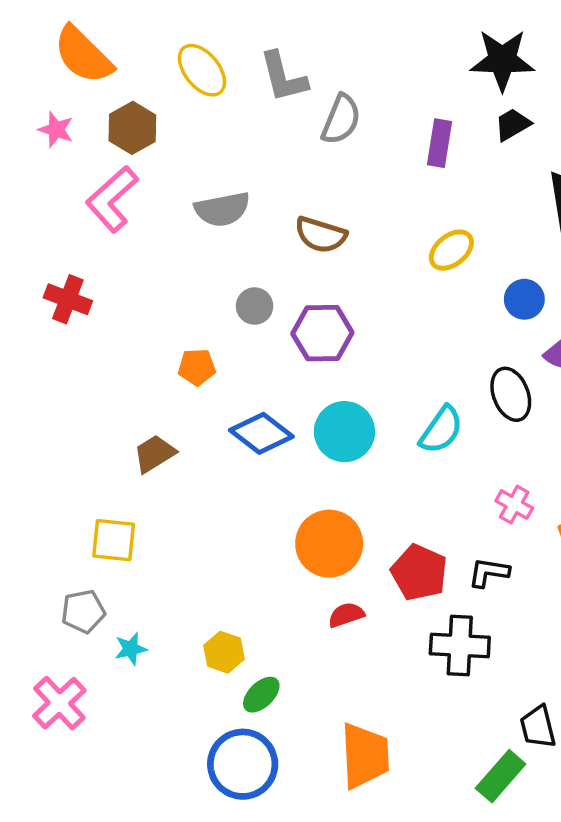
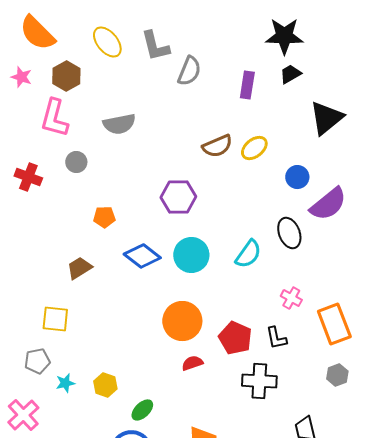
pink L-shape: (112, 199) -> (54, 118), turned -33
brown semicircle: (321, 235) -> (217, 146), moved, turned -40
gray circle: (255, 306) -> (76, 162), moved
black L-shape: (489, 572) -> (276, 338), turned -110
yellow hexagon: (224, 652) -> (105, 385), moved

